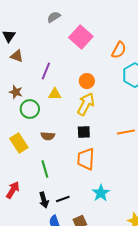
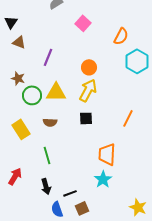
pink square: (81, 37) -> (83, 23), size x0.7
yellow triangle: (55, 94) -> (56, 92), moved, size x1.5
orange line: (126, 132) -> (128, 118), turned -54
orange trapezoid: (86, 159) -> (107, 154), moved
black line: (63, 199) -> (70, 193), moved

